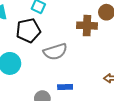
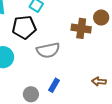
blue rectangle: (65, 87) -> (54, 85), turned -64

